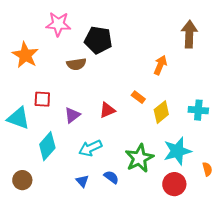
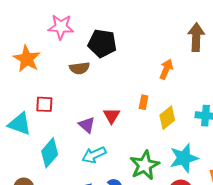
orange rectangle: (138, 97) -> (144, 102), turned 64
red triangle: (107, 110) -> (112, 116), turned -36
purple triangle: (72, 115) -> (87, 125), moved, turned -42

